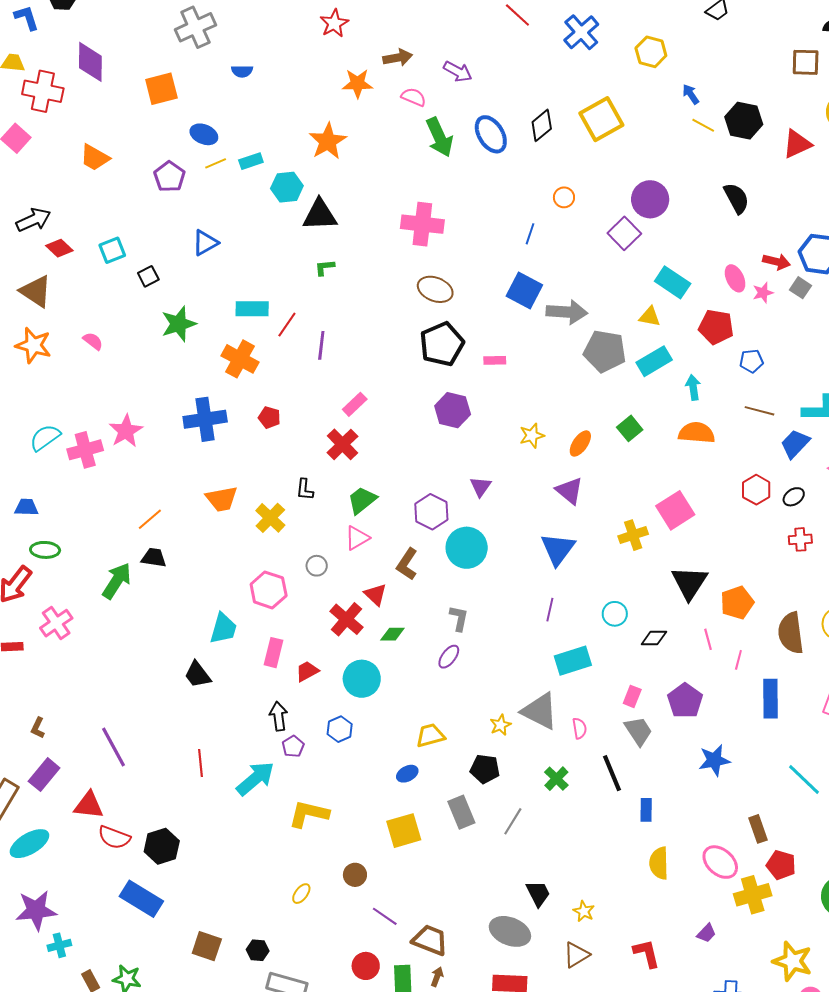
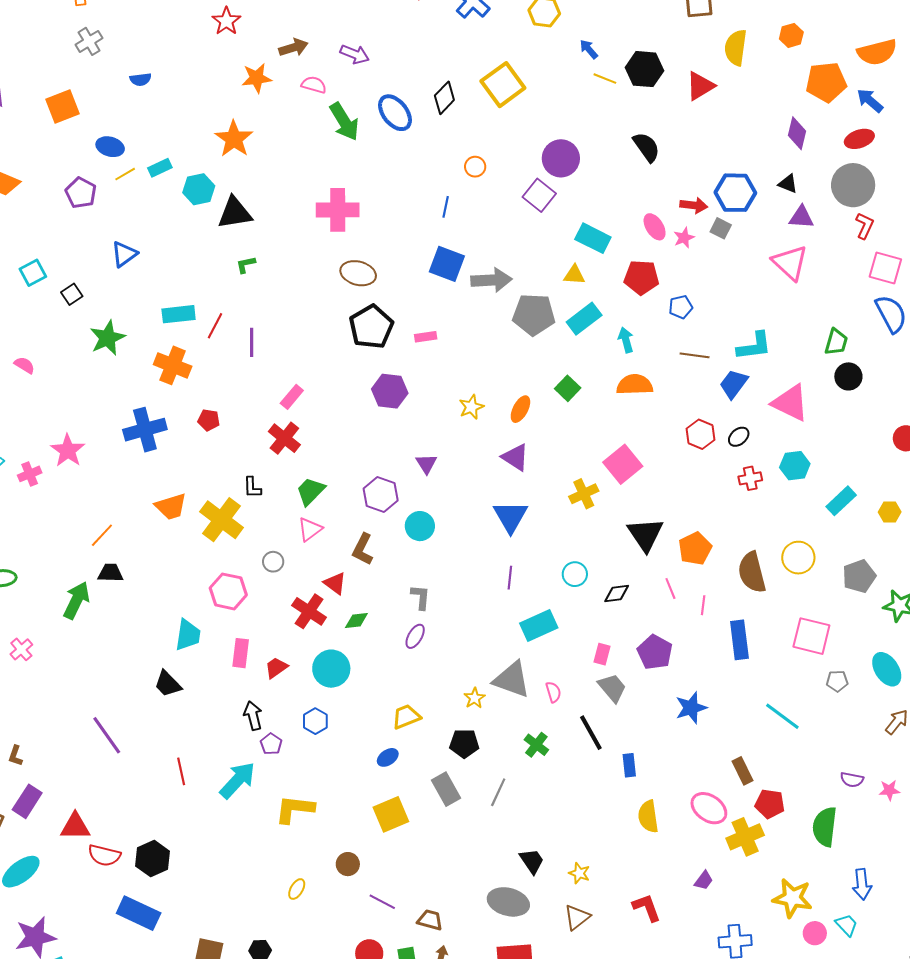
gray cross: (195, 27) -> (89, 41), size x0.7
pink cross: (85, 450) -> (30, 474), size x0.7
yellow cross: (270, 518) -> (221, 520), size x1.4
cyan circle: (467, 548) -> (420, 526), size x0.7
pink cross: (56, 623) -> (21, 649), size x0.7
purple line: (113, 747) -> (107, 735), moved
brown trapezoid: (430, 940) -> (430, 920), size x0.7

